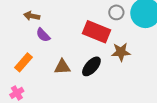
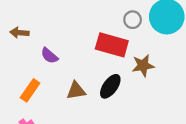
brown arrow: (32, 16) -> (19, 33), moved

